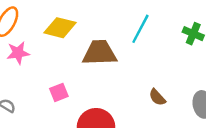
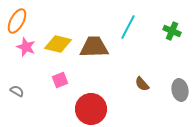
yellow diamond: (60, 28) -> (58, 44), moved
pink star: (18, 53) -> (26, 47), turned 30

